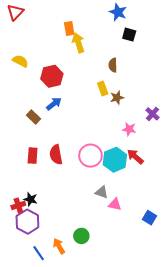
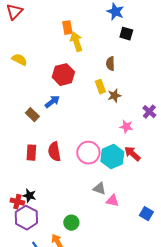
red hexagon: (52, 76) -> (63, 75), moved
red cross: (18, 205) -> (17, 202), turned 32
green circle: (81, 236) -> (71, 223), moved

